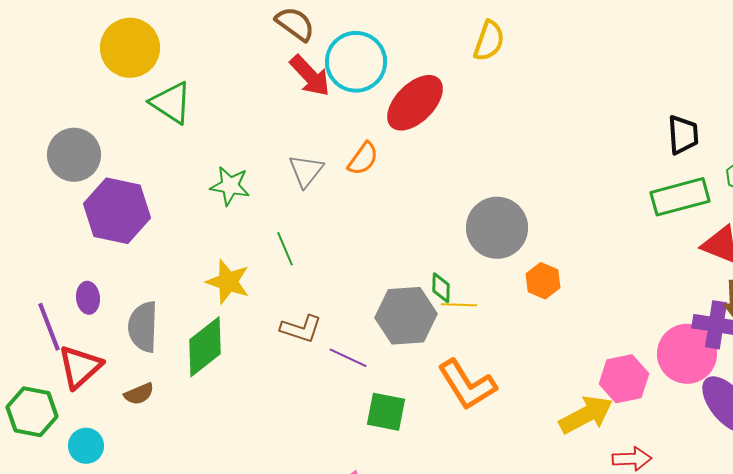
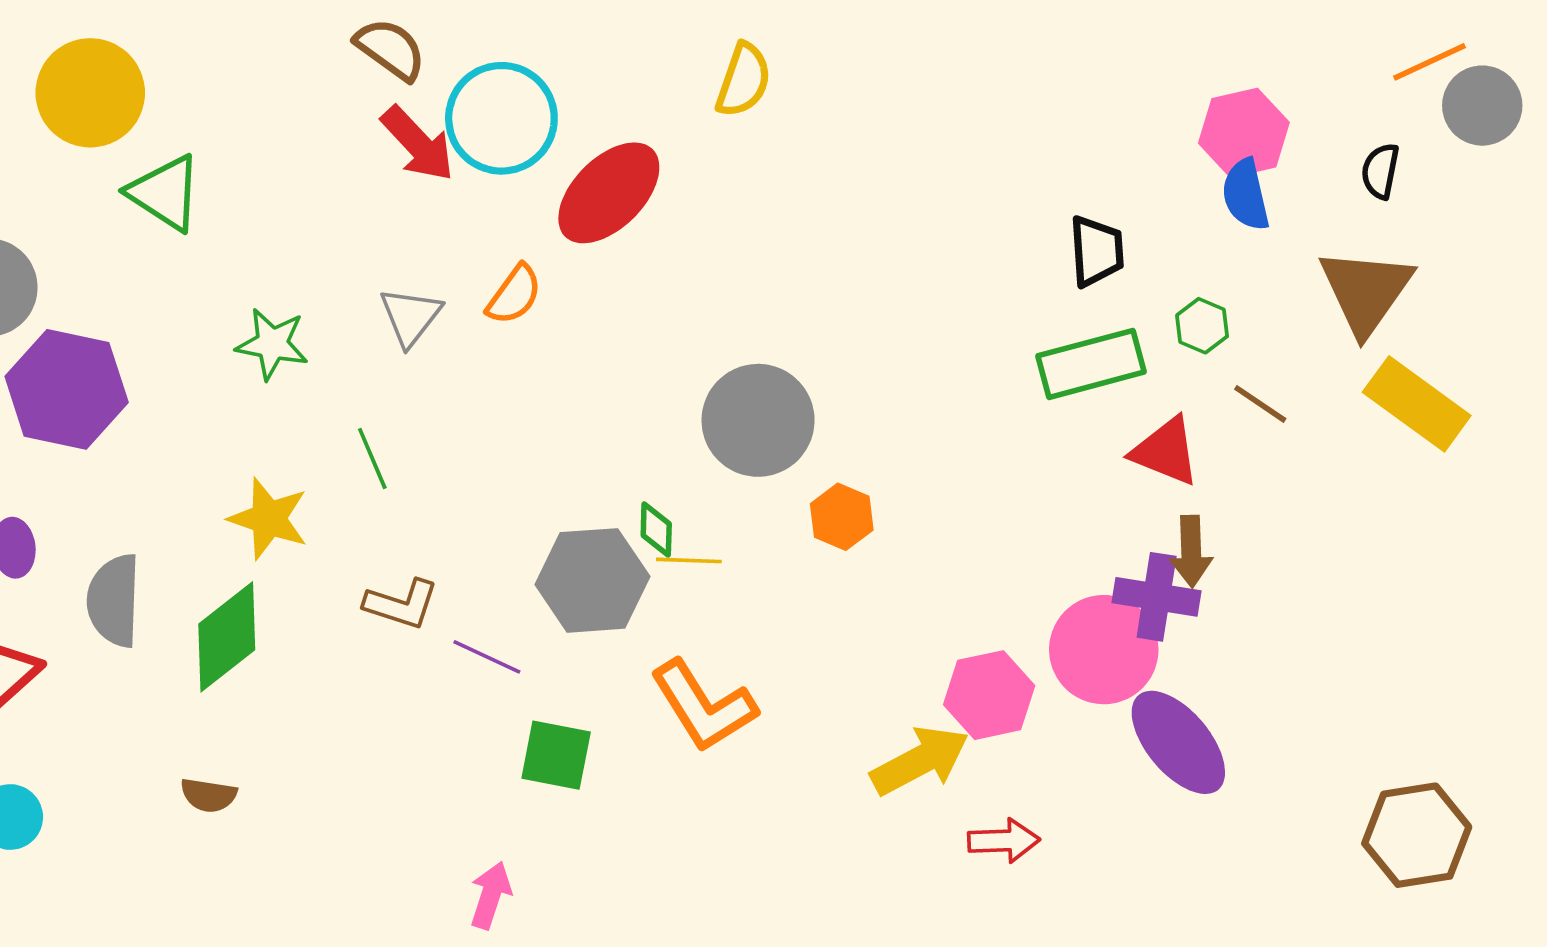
brown semicircle: (139, 394) -> (209, 795), moved, turned 32

